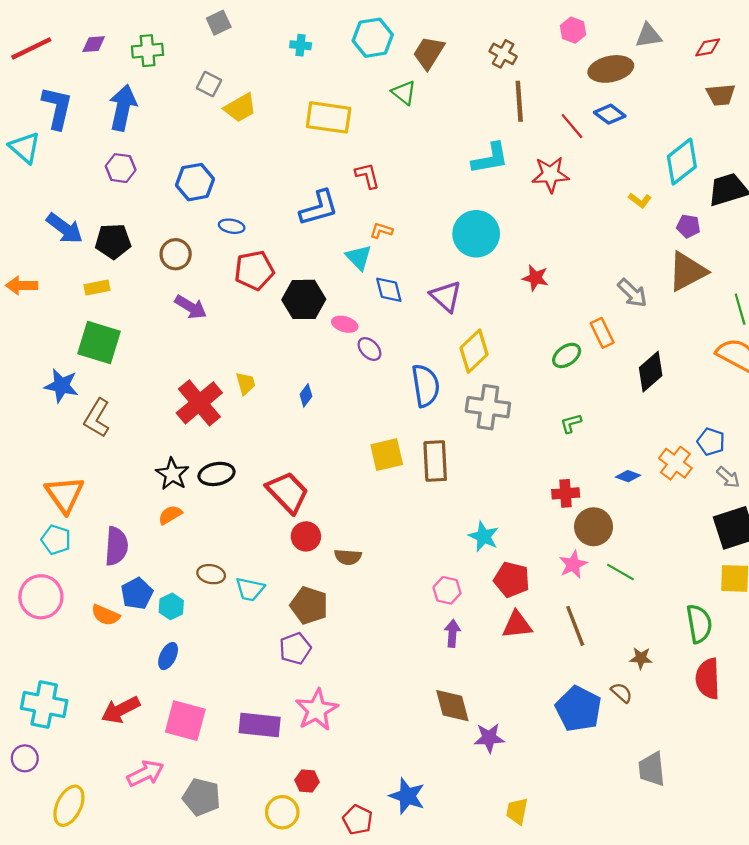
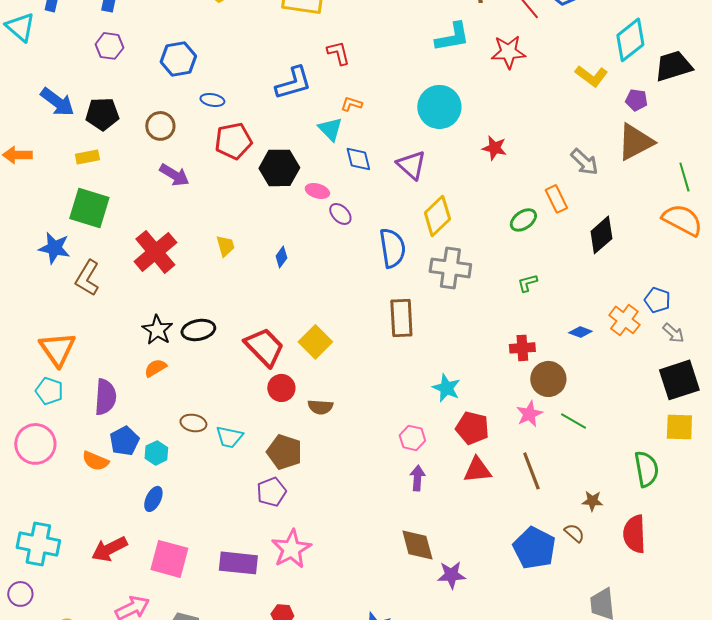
yellow L-shape: (640, 200) -> (591, 76), size x1.5
red cross: (199, 403) -> (155, 252), moved
yellow square: (387, 455) -> (315, 342), moved, turned -32
red semicircle: (708, 679) -> (634, 534), moved

